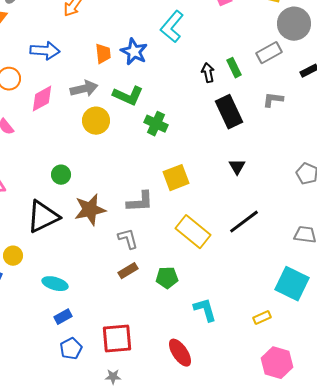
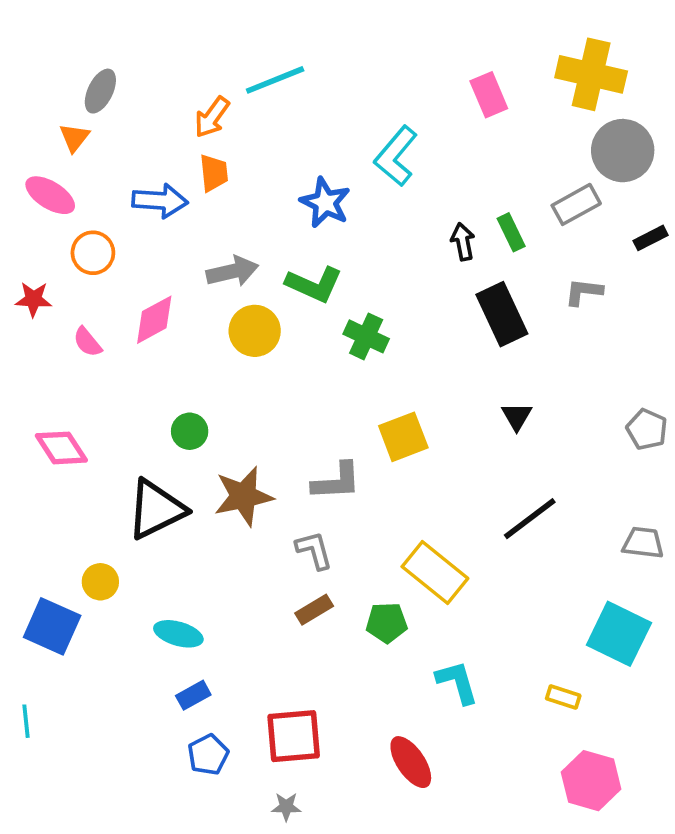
orange trapezoid: (103, 54) -> (214, 173), moved
pink diamond: (42, 99) -> (154, 320), moved
yellow rectangle: (193, 232) -> (435, 572), moved
yellow rectangle: (262, 318) -> (563, 697), turned 42

